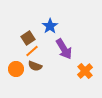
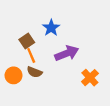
purple arrow: (64, 49) -> (67, 53), turned -80
orange line: (32, 51) -> (31, 55), turned -72

